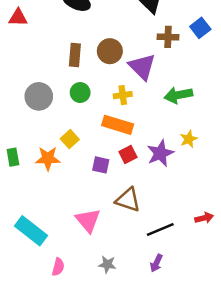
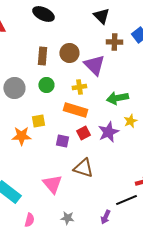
green arrow: (178, 95) -> (117, 98), moved
yellow square: (70, 139) -> (38, 121), turned 32
black line: (160, 230) -> (126, 200), moved

